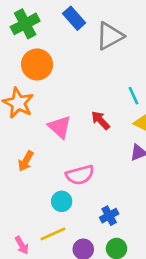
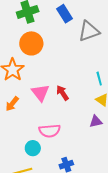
red arrow: (100, 120) -> (63, 93), moved
orange arrow: (26, 161) -> (12, 104), moved

